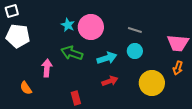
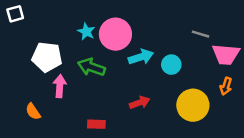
gray line: (135, 30) -> (201, 34), moved
white pentagon: (18, 36) -> (47, 57), moved
cyan arrow: (107, 58) -> (141, 57), moved
red rectangle: (76, 98) -> (96, 124), turned -72

